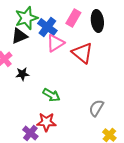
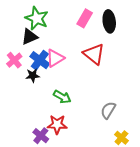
green star: (26, 18) -> (37, 18), turned -30
blue cross: (47, 27) -> (40, 60), moved
pink triangle: (55, 43) -> (55, 58), moved

